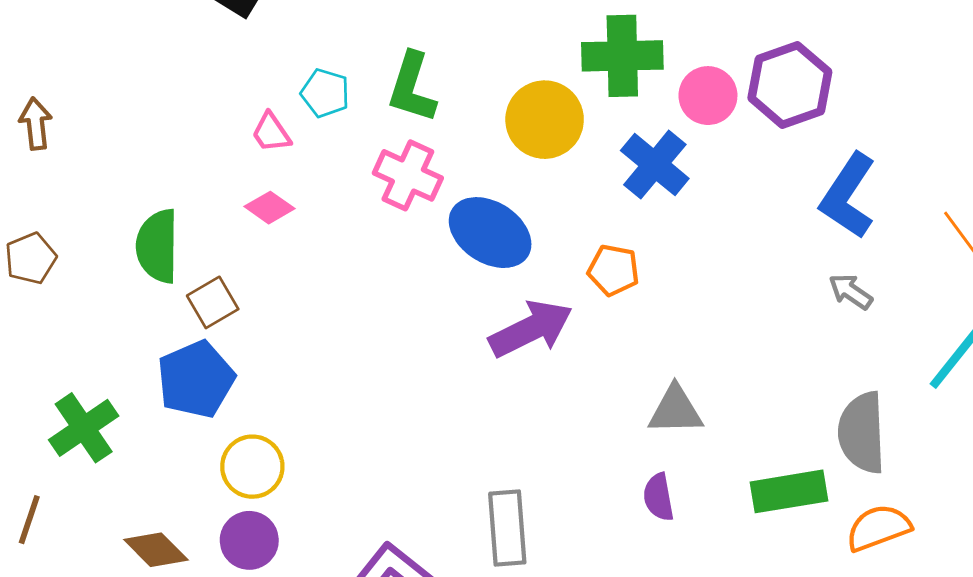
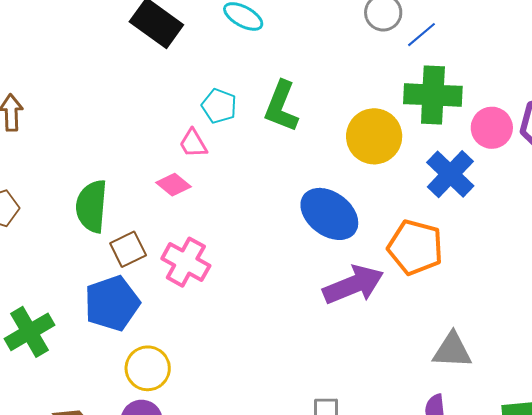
pink trapezoid: (271, 133) -> (193, 143), moved
pink cross: (408, 175) -> (186, 262), moved
orange pentagon: (614, 270) -> (415, 247), size x1.5

